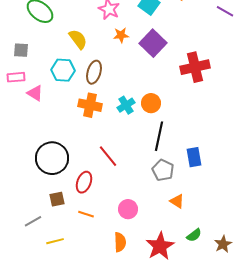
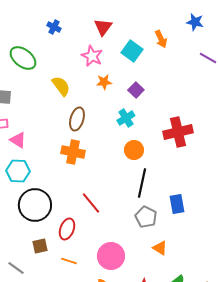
purple square: (153, 43) -> (136, 90), size x0.6
red cross: (195, 67) -> (178, 132), moved
cyan hexagon: (63, 70) -> (18, 171), moved
cyan cross: (126, 105) -> (126, 118), moved
pink circle: (128, 209) -> (111, 256), size x1.4
gray line: (33, 221) -> (16, 268), turned 66

